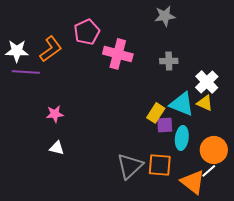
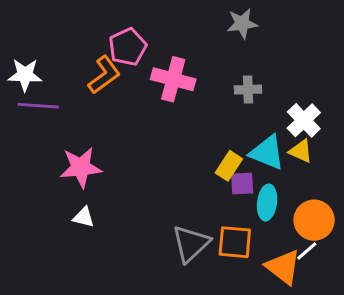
orange L-shape: (51, 49) -> (104, 75), moved
pink star: (55, 114) -> (81, 167), size x1.6

